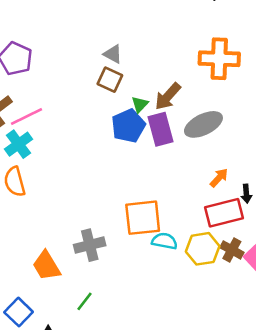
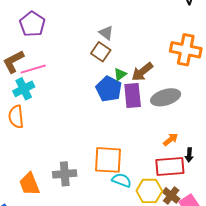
blue pentagon: (128, 126) -> (109, 89), turned -30

